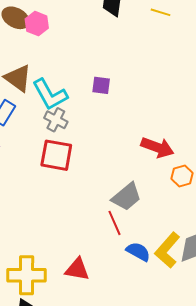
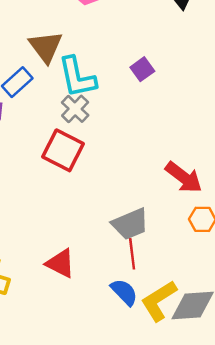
purple square: (101, 85) -> (142, 69), moved, turned 30
red line: (115, 223) -> (132, 254), moved
red triangle: (77, 269) -> (60, 263), moved

